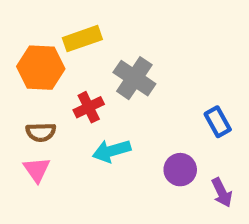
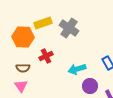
gray cross: (134, 78) -> (69, 28), moved
cyan arrow: (112, 151) -> (77, 69), moved

